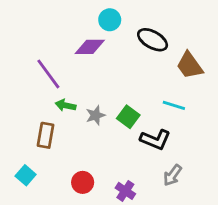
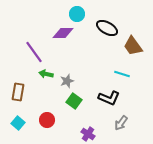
green square: (128, 117) -> (74, 101), moved
brown rectangle: (46, 135) -> (18, 92), moved
red circle: (83, 182) -> (47, 120), moved

